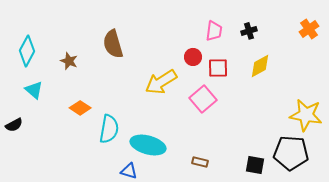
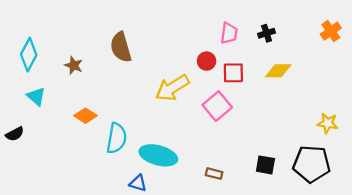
yellow diamond: (260, 66) -> (278, 71), turned 30
yellow star: (306, 115) -> (328, 123), size x0.6
black square: (255, 165) -> (265, 165), moved

